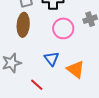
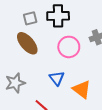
brown ellipse: (23, 25) -> (27, 43), turned -45

